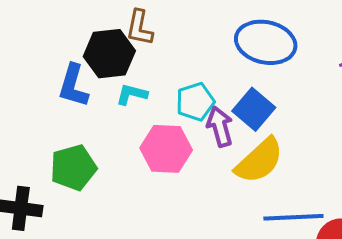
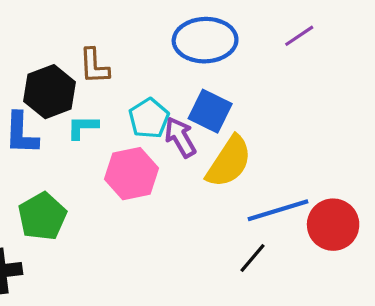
brown L-shape: (139, 28) -> (94, 66), moved

